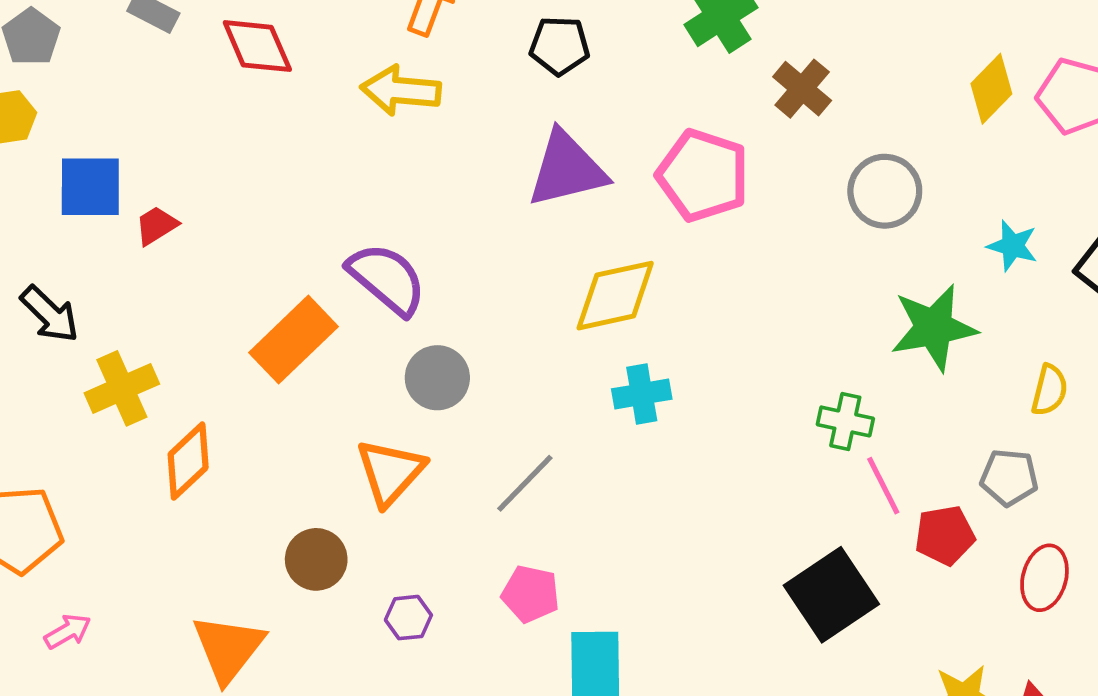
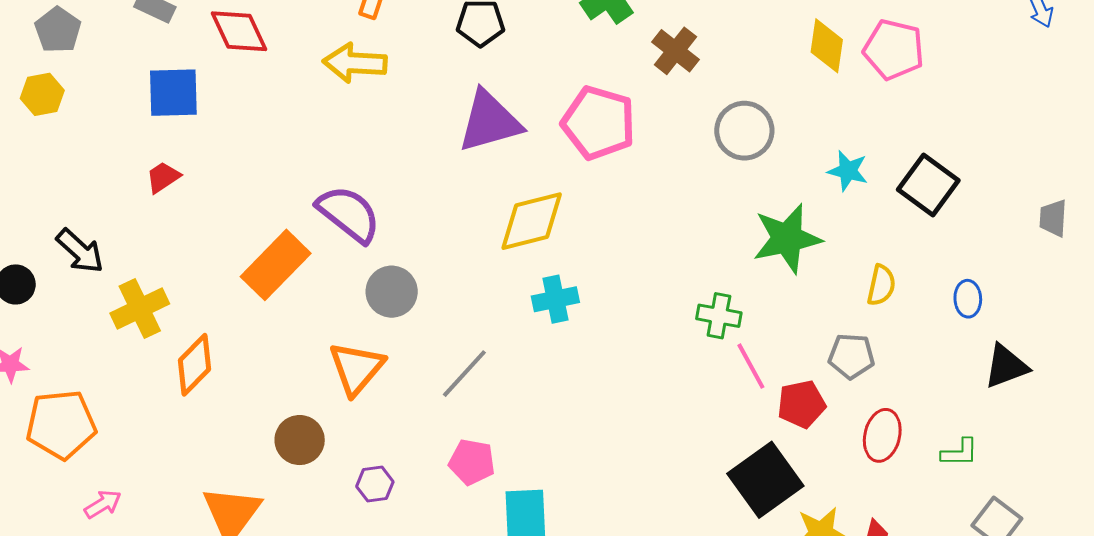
yellow diamond: (991, 89) -> (827, 46), turned -34
blue square: (90, 187) -> (173, 93), moved
black square: (831, 595) -> (765, 480), moved

